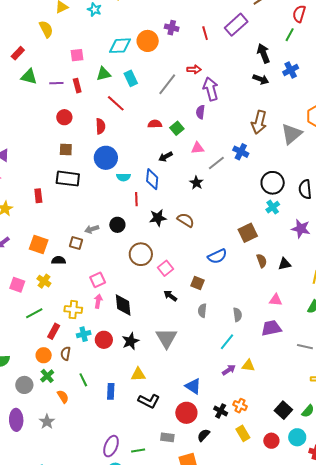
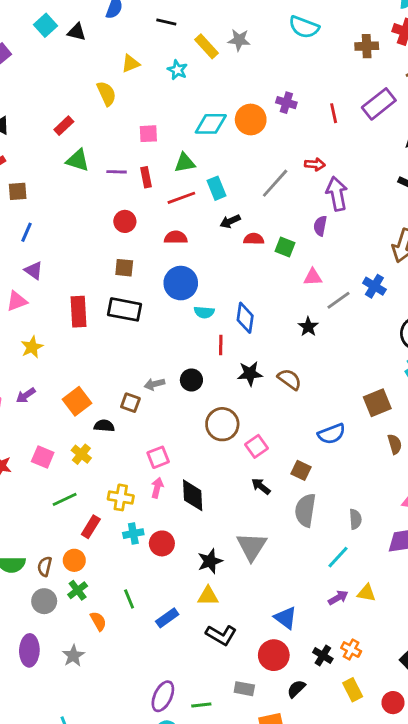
cyan rectangle: (131, 78) -> (216, 188), moved
red line: (116, 103) -> (181, 198), moved, turned -66
red semicircle: (100, 126) -> (176, 237), turned -91
green square: (177, 128) -> (285, 247), turned -32
black arrow: (166, 157) -> (230, 221), moved
red rectangle: (38, 196) -> (79, 312), moved, size x1.5
orange square: (39, 244) -> (77, 401), turned 30
gray semicircle: (202, 311) -> (305, 510), size x1.6
black star: (130, 341) -> (210, 561), moved
brown semicircle: (66, 353) -> (45, 566), moved
blue rectangle: (111, 391) -> (167, 618), turned 49

